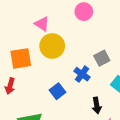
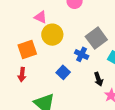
gray square: (102, 58) -> (96, 38), size x1.5

